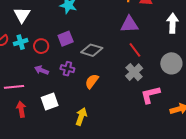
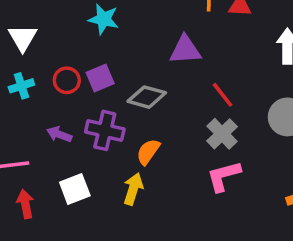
purple triangle: (129, 24) -> (185, 50), moved
red circle: (41, 46) -> (67, 80), moved
purple cross: (67, 69) -> (105, 130), size x1.5
pink L-shape: (150, 95) -> (224, 176), moved
yellow arrow: (81, 116) -> (133, 189), moved

